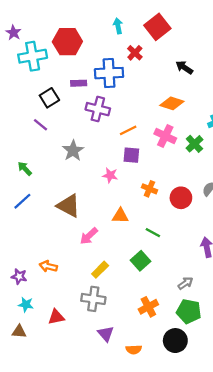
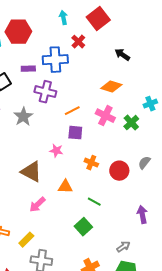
gray star: (73, 151) -> (23, 117), moved
brown triangle: (69, 206) -> (31, 172), moved
yellow rectangle: (100, 270) -> (26, 240), moved

